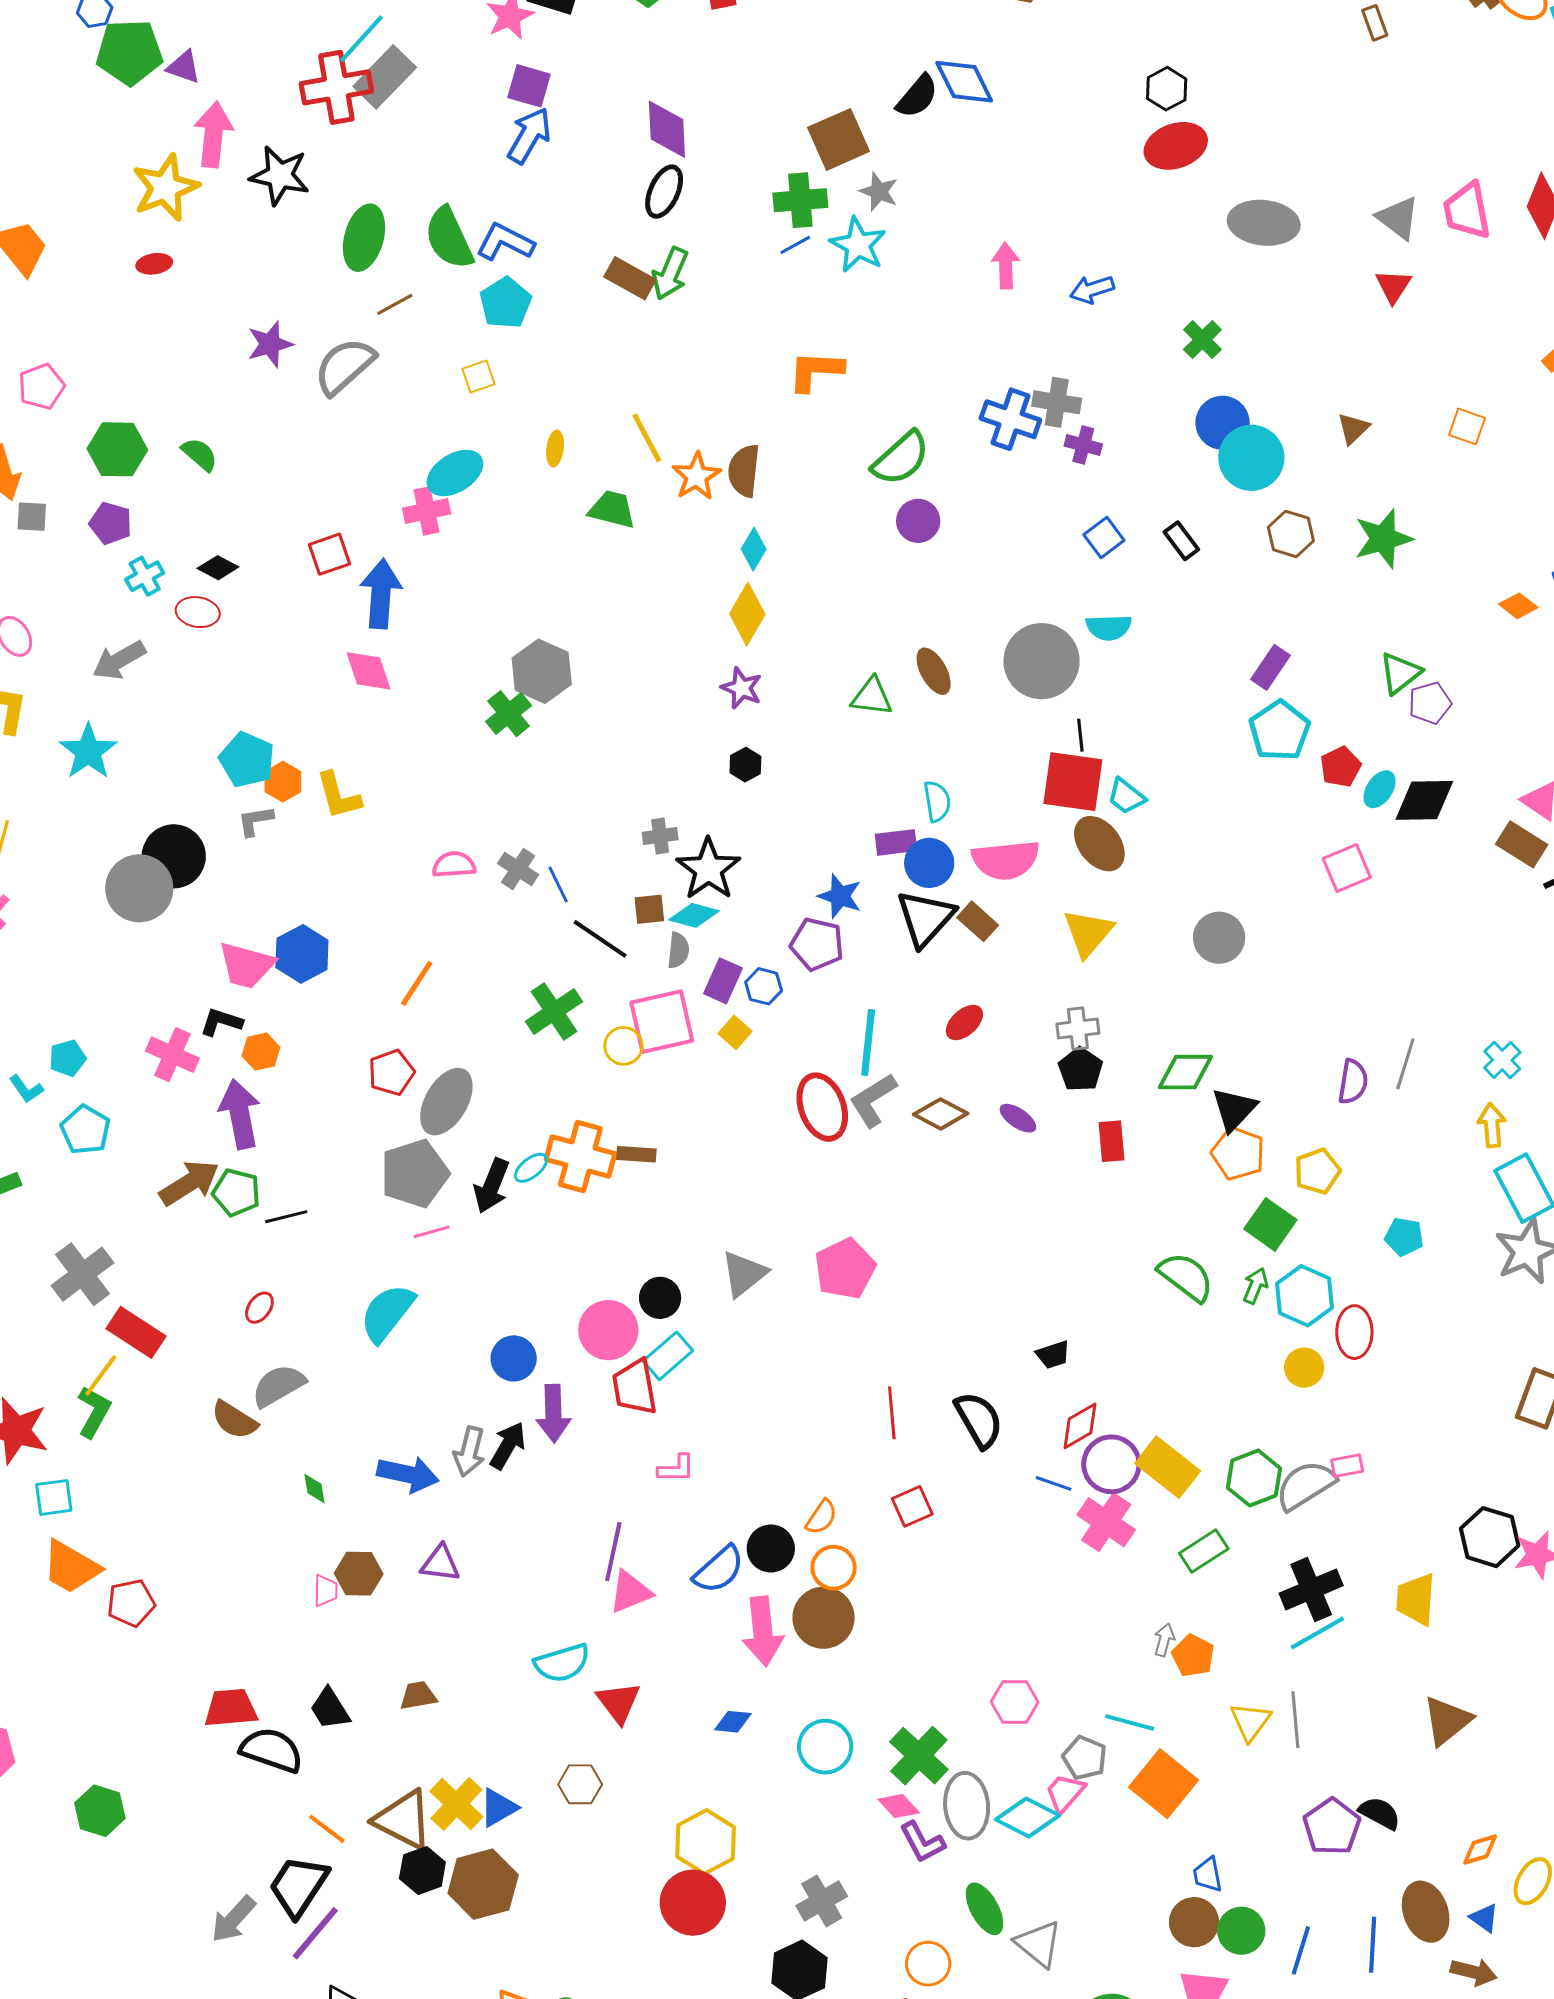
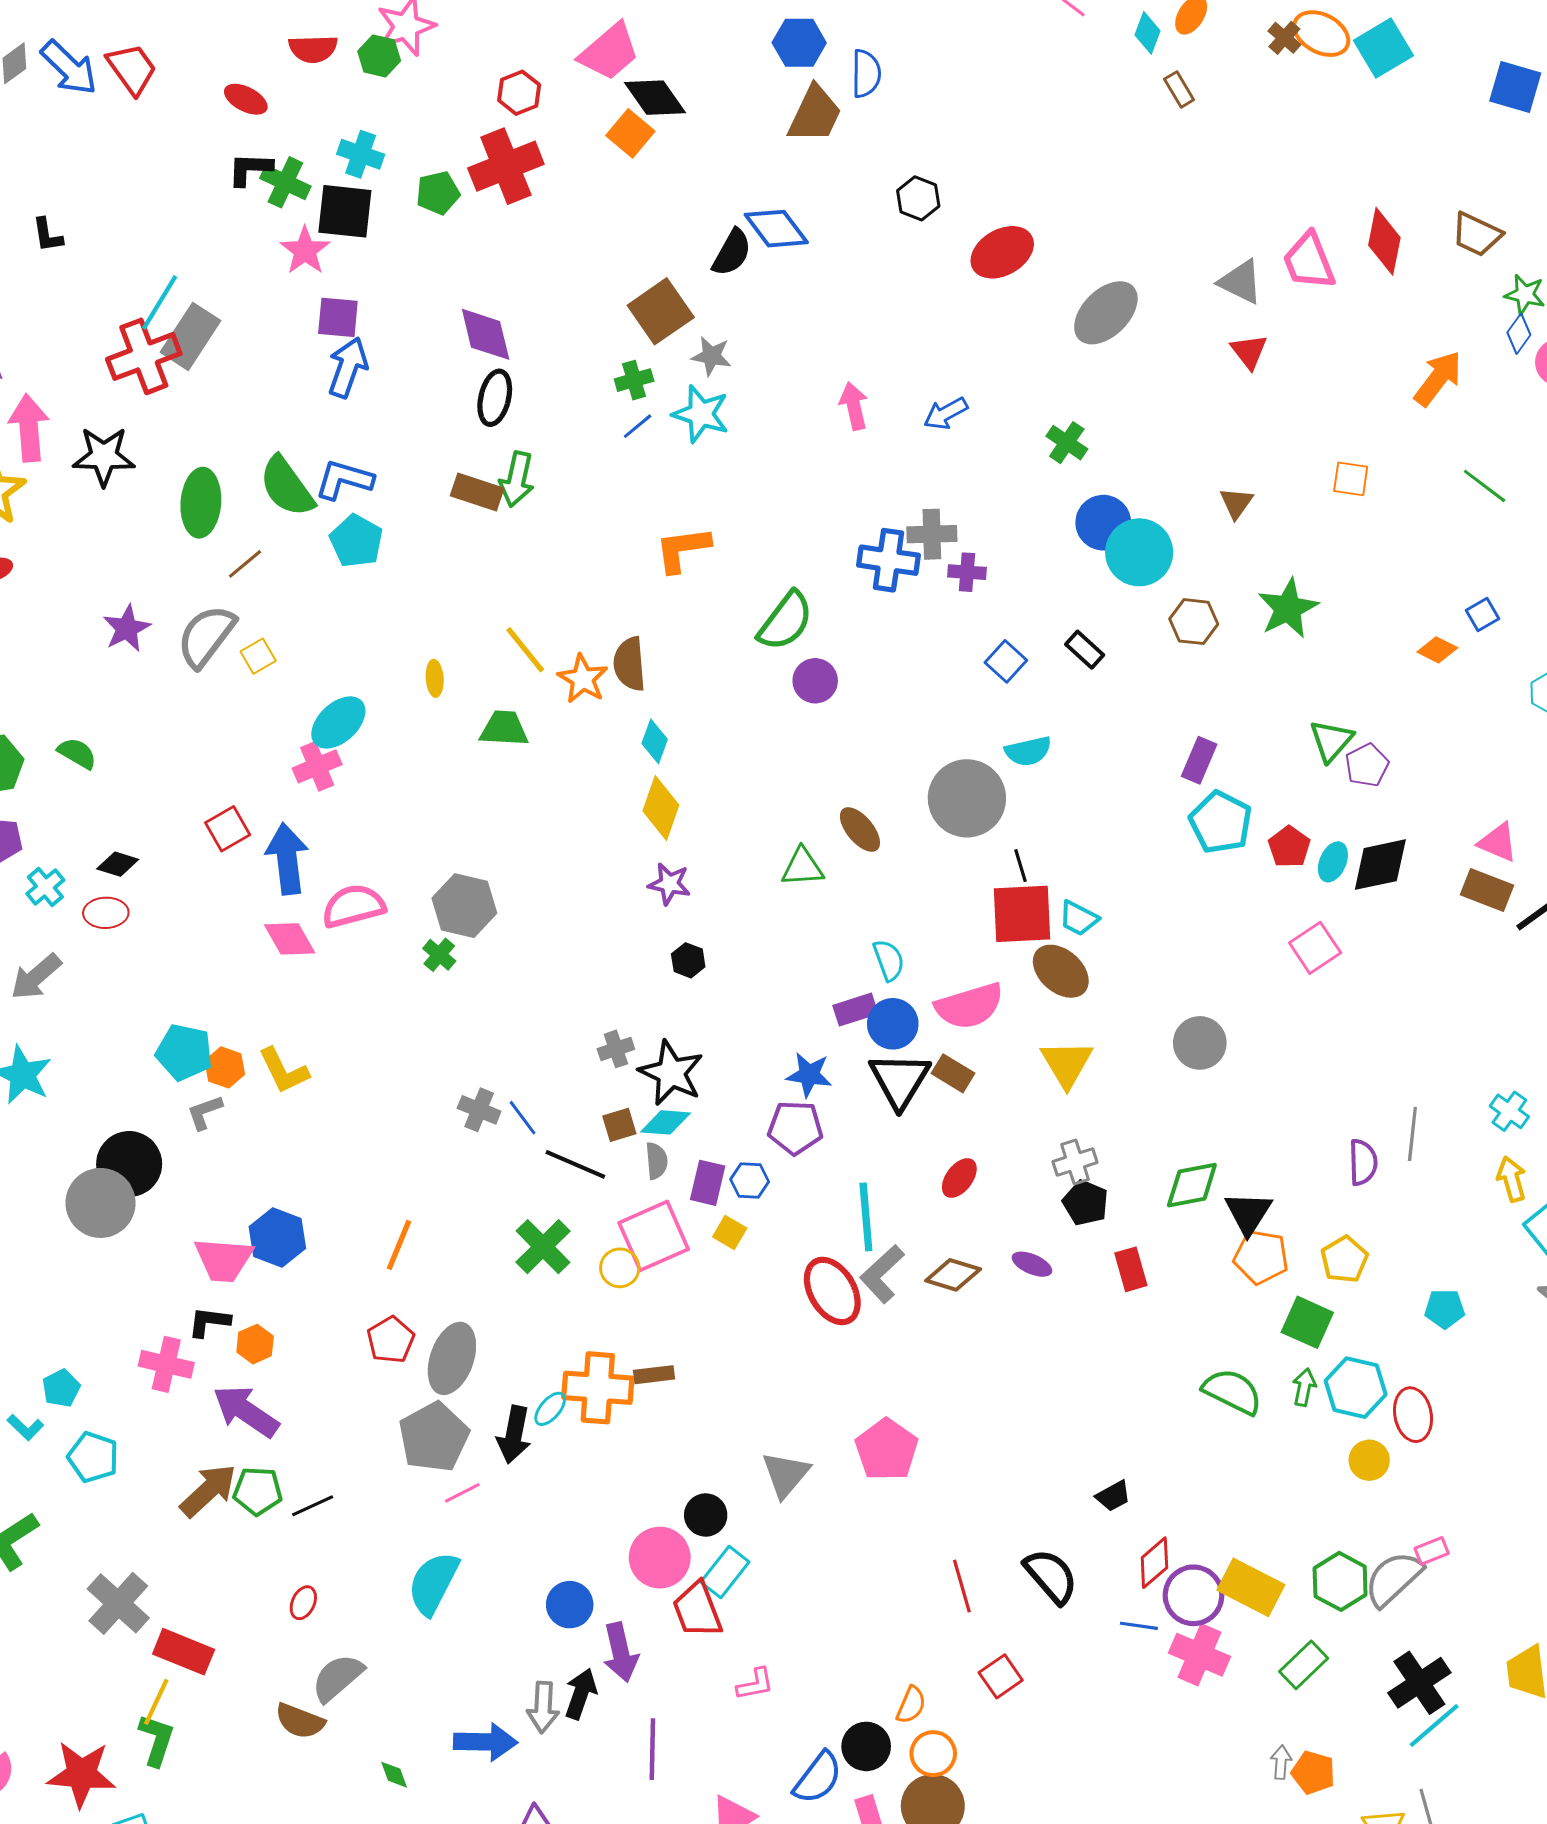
black hexagon: (1167, 89) -> (918, 198), moved
green cross: (800, 200) -> (634, 380), size x0.7
gray ellipse: (1264, 223) -> (1106, 313), turned -40
yellow square: (478, 377) -> (258, 656), moved
green cross: (509, 714) -> (439, 955), size x0.7
pink semicircle: (454, 865) -> (353, 906), moved, size x1.4
purple arrow: (240, 1114) -> (246, 1411), turned -34
purple line: (613, 1552) -> (652, 1749), moved

